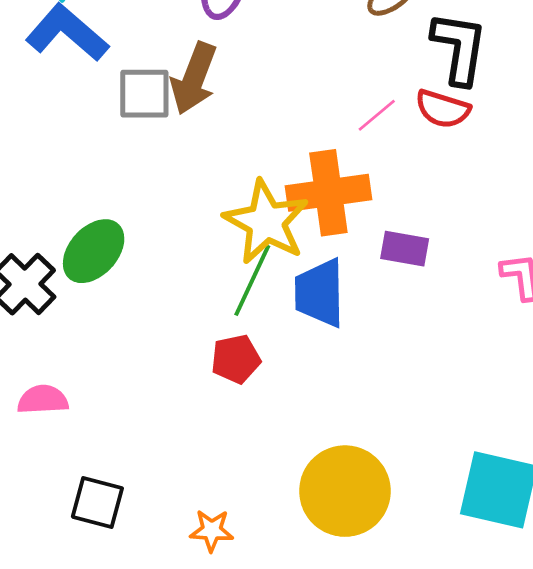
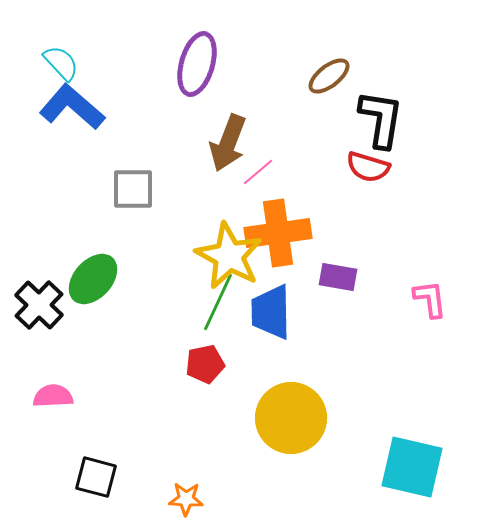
brown arrow: (194, 78) -> (228, 143), moved
gray square: (144, 94) -> (133, 189), moved
pink line: (377, 115) -> (258, 172), moved
yellow circle: (345, 491) -> (291, 418), moved

